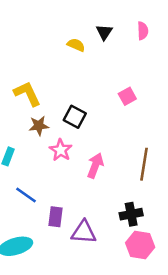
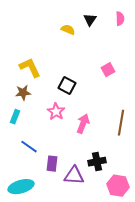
brown star: (39, 126) -> (23, 93), moved
black cross: (131, 214) -> (97, 162), moved

